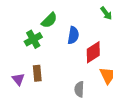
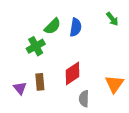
blue semicircle: (73, 35) -> (76, 27), moved
red diamond: (93, 52) -> (72, 73), moved

